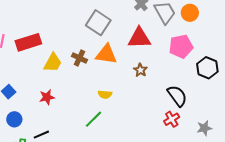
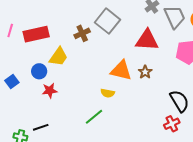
orange triangle: (106, 54) -> (121, 70), moved
brown cross: (80, 58) -> (82, 33), moved, turned 35
blue circle: (14, 119) -> (39, 71), moved

